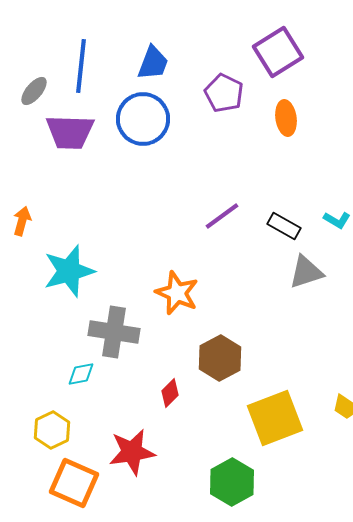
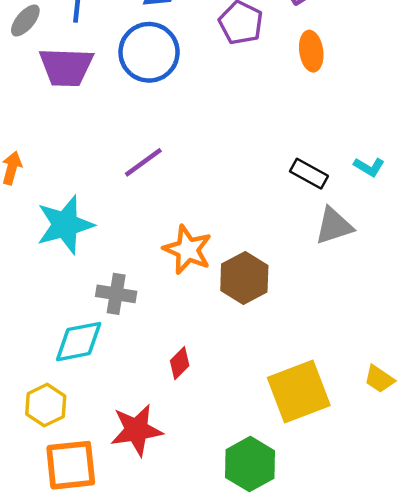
purple line: (222, 216) -> (143, 162), moved
gray cross: (114, 332) -> (116, 294), size x0.7
brown hexagon: (220, 358) -> (244, 278), moved
cyan diamond: (81, 374) -> (79, 342), size x1.6
orange square: (74, 483) -> (71, 465), turned -30

